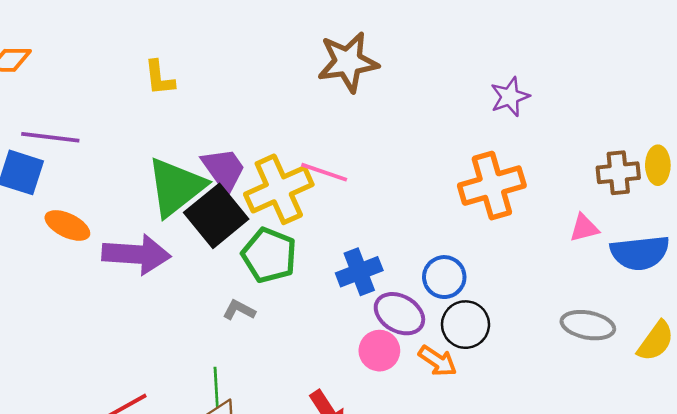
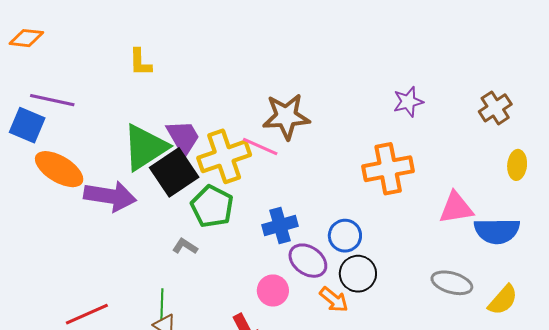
brown star: (348, 62) -> (286, 117), moved
brown cross: (618, 173) -> (495, 108), moved, turned -32
orange ellipse: (67, 225) -> (59, 169), size x1.4
pink triangle: (584, 228) -> (456, 208), size x1.5
pink circle: (379, 351) -> (273, 290), moved

